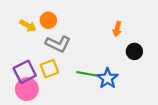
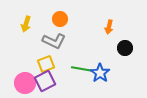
orange circle: (48, 20) -> (60, 19), moved
yellow arrow: (28, 26) -> (26, 24), turned 77
purple square: (25, 72) -> (45, 81), moved

